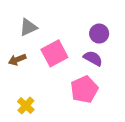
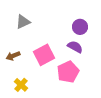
pink square: (54, 53) -> (44, 55), moved
brown arrow: (17, 60) -> (13, 56), moved

